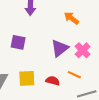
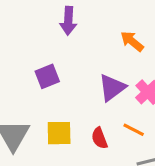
purple square: (18, 42) -> (47, 76), turned -35
red semicircle: (53, 81) -> (99, 138), turned -128

